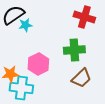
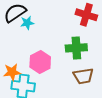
brown trapezoid: (81, 78) -> (83, 76), turned 35

